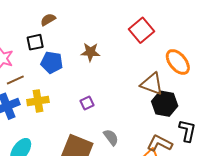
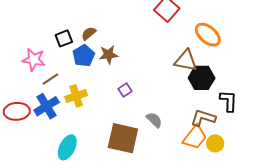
brown semicircle: (48, 20) -> (89, 33), moved
brown star: (90, 52) -> (109, 55), moved
blue pentagon: (52, 62) -> (84, 56), turned -30

